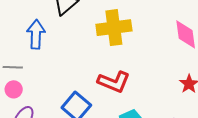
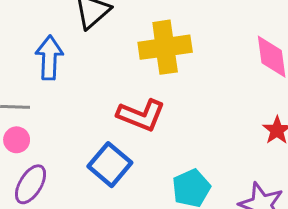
red L-shape: (114, 82) -> (141, 115), moved

